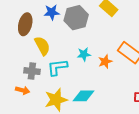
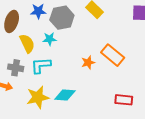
cyan star: (84, 54) -> (50, 39), moved

